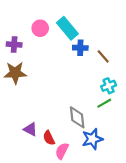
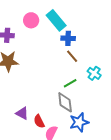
brown line: (103, 56) -> (72, 56), moved
cyan cross: (109, 86) -> (94, 73), turned -32
green line: (104, 103) -> (70, 83), moved

